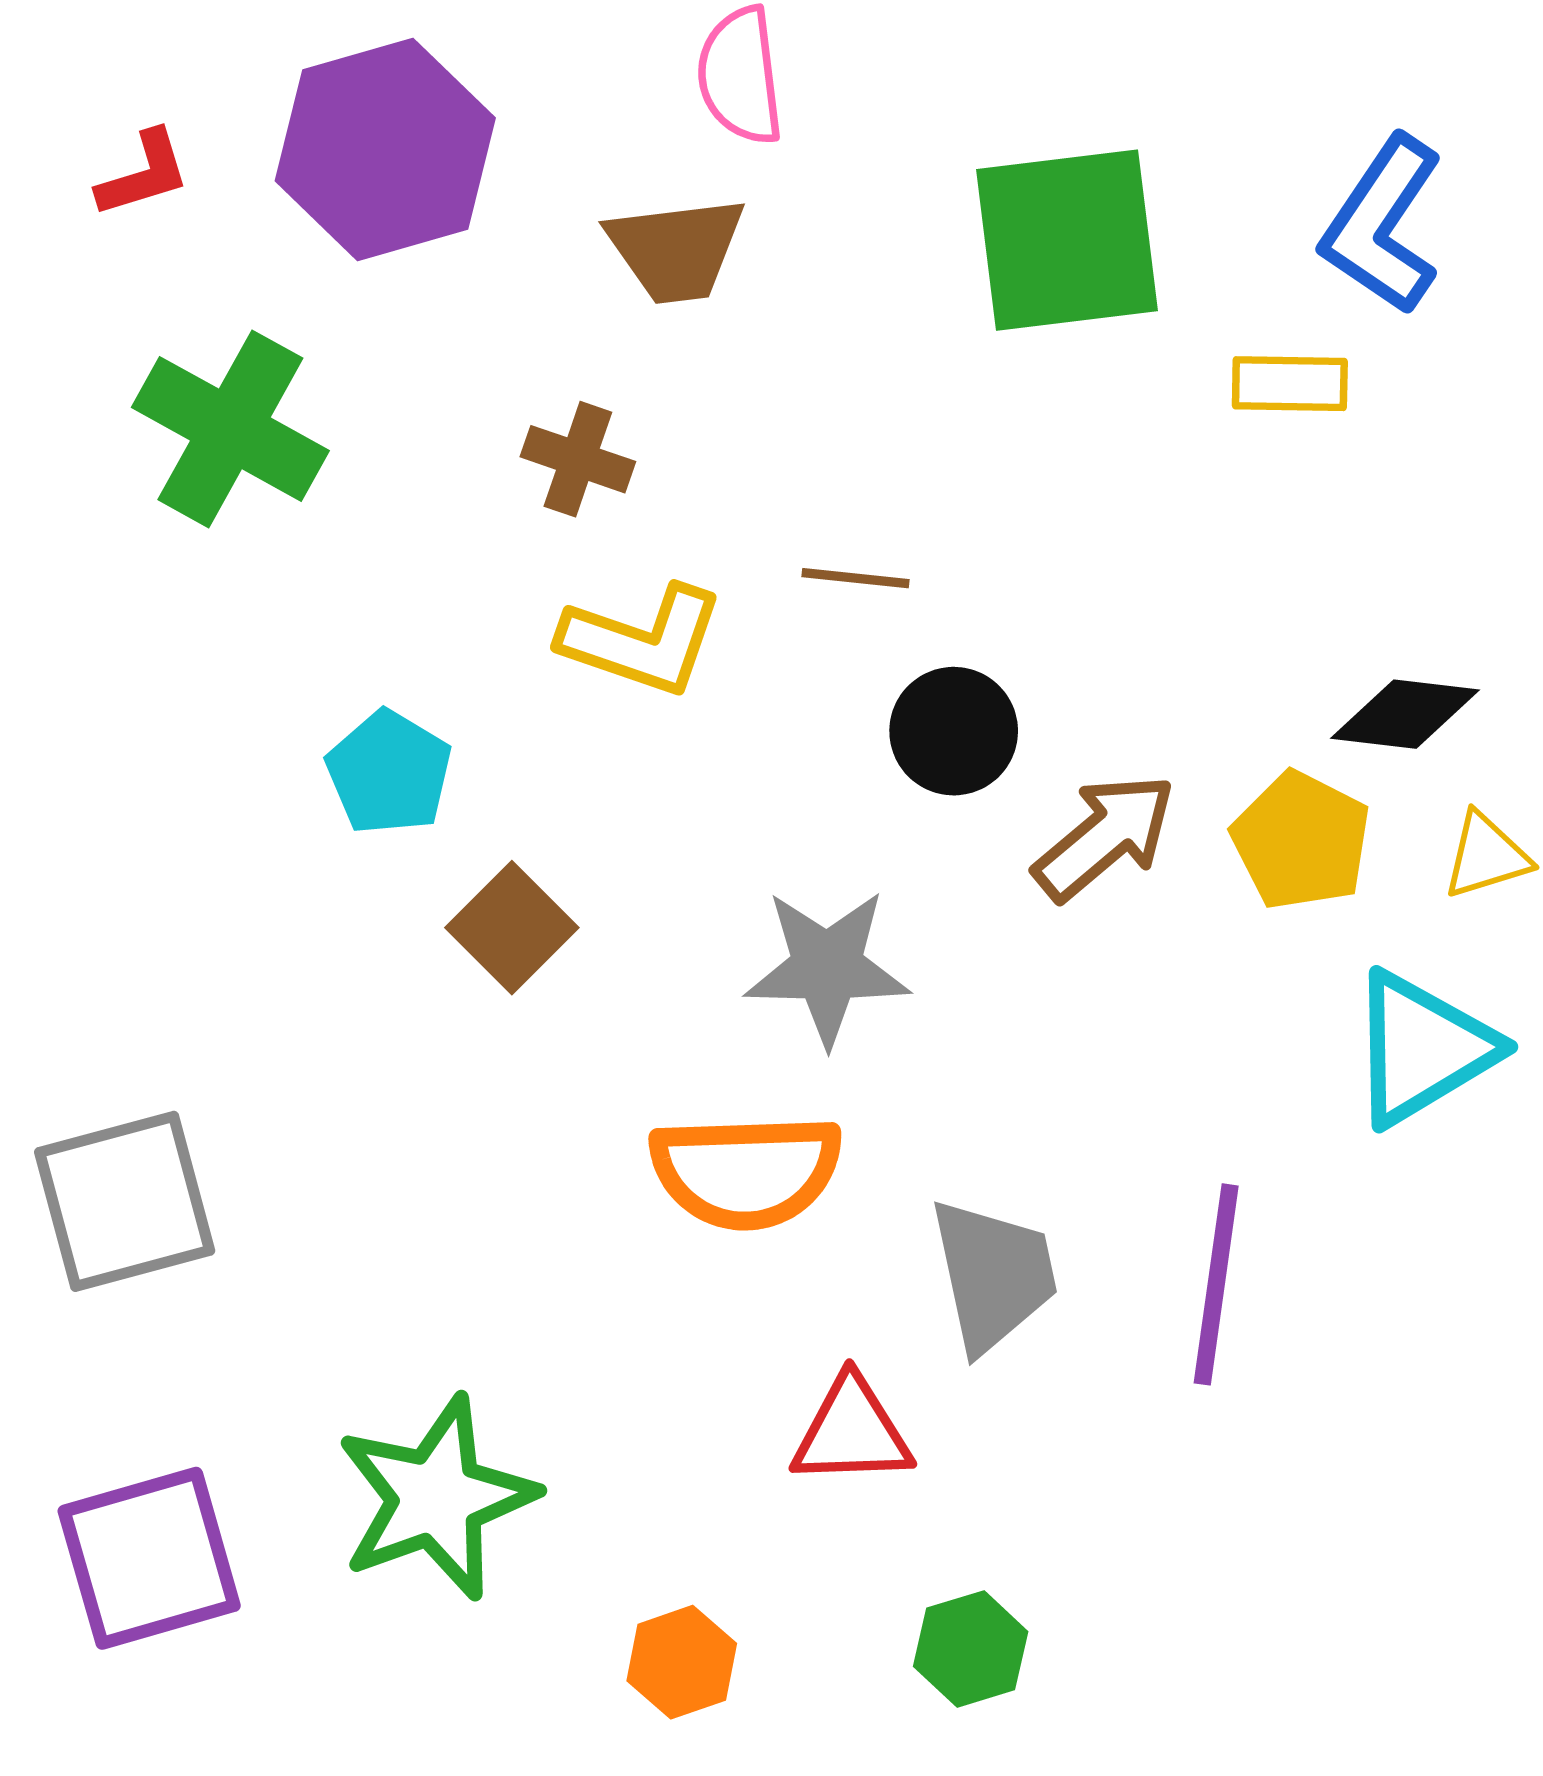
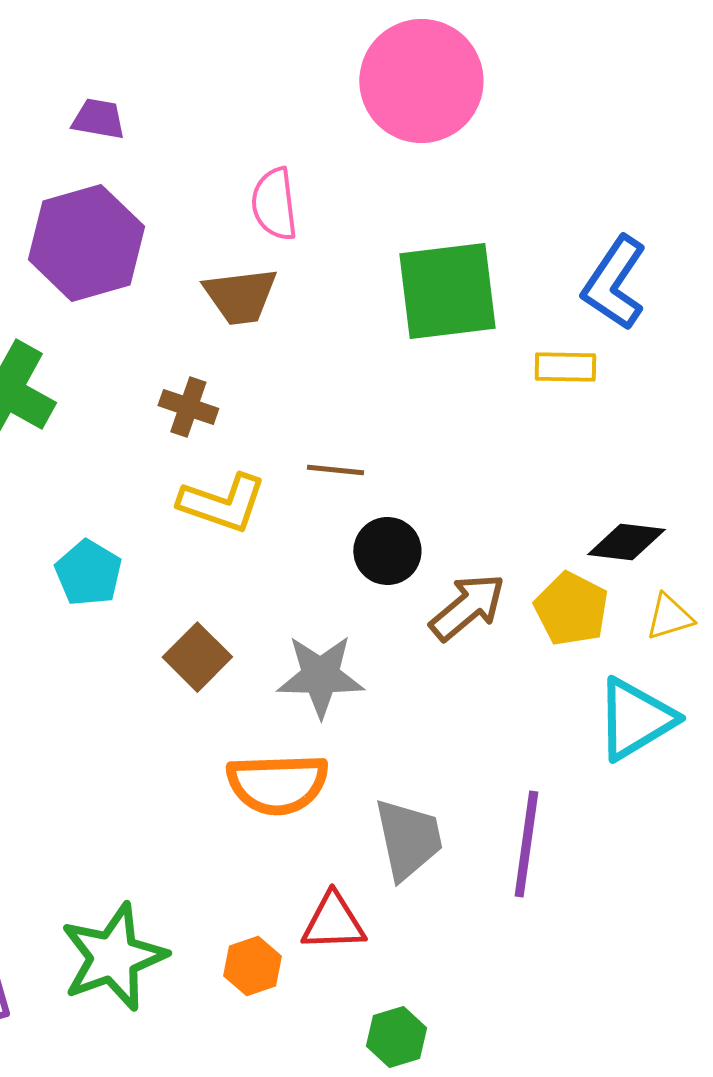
brown square: (512, 928) -> (197, 657), moved
orange hexagon: (682, 1662) -> (252, 966), moved

